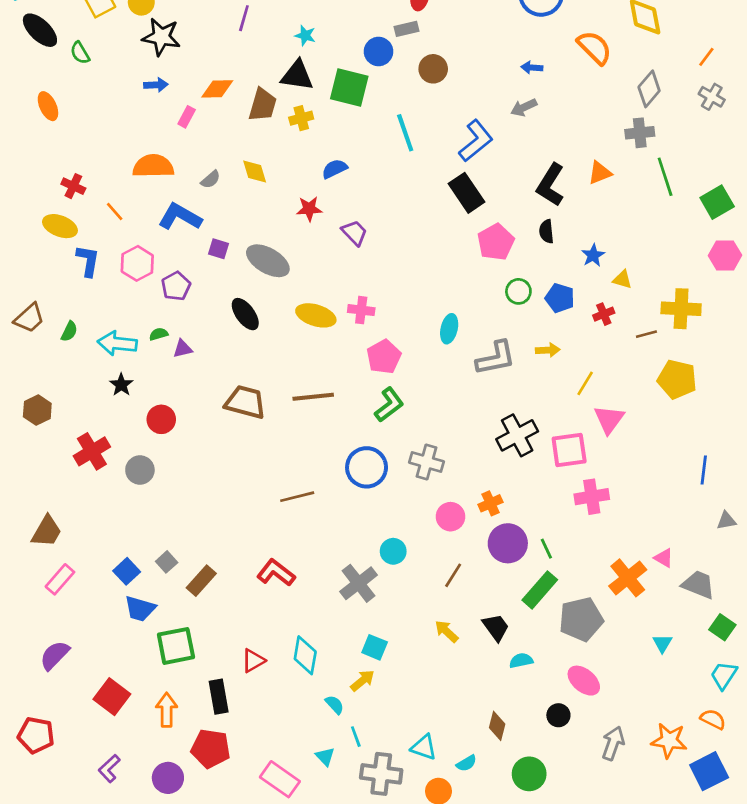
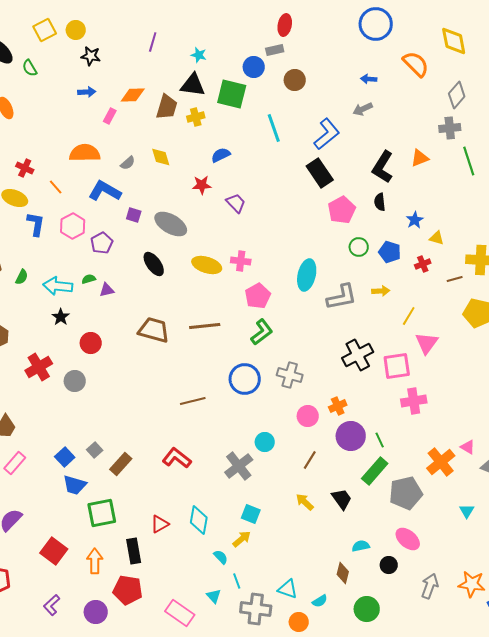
black star: (161, 37) -> (91, 56), size x0.7
cyan ellipse: (449, 329) -> (307, 275), size x1.4
cyan semicircle: (521, 661) -> (361, 546), moved

